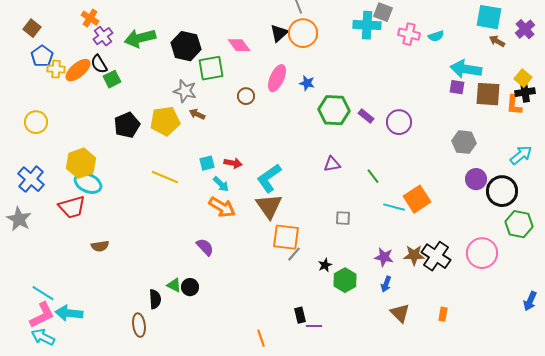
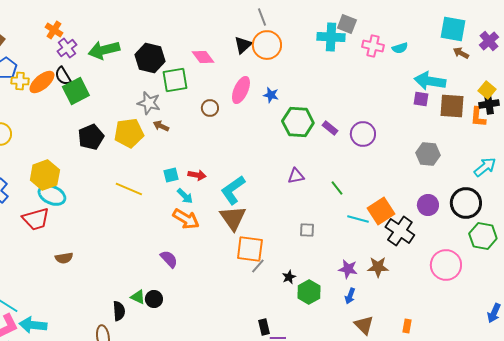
green square: (112, 79) -> (76, 91), size x1.5
purple circle: (476, 179) -> (428, 205), moved
black cross: (436, 256) -> (400, 231), moved

